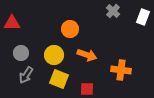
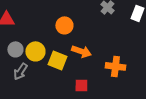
yellow circle: (54, 55) -> (35, 51), moved
yellow square: (59, 79) -> (57, 60), moved

